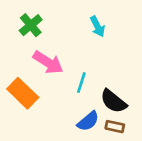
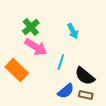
green cross: (31, 25) -> (31, 27), moved
cyan arrow: (97, 26) -> (73, 31), moved

